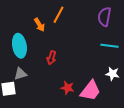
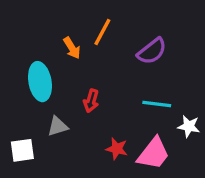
purple semicircle: (104, 17) -> (152, 51), moved, turned -138
cyan line: (109, 46) -> (157, 104), moved
gray triangle: (20, 74) -> (58, 126), moved

